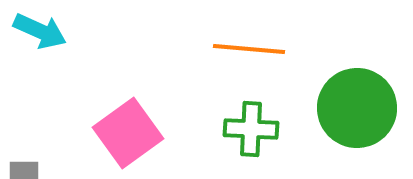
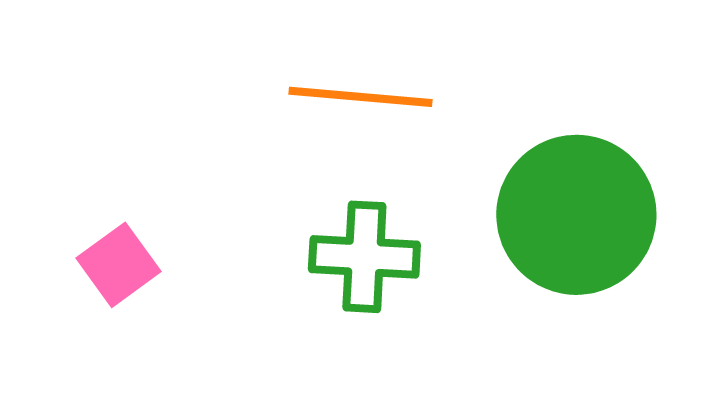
pink square: (128, 133) -> (119, 265), size x0.6

